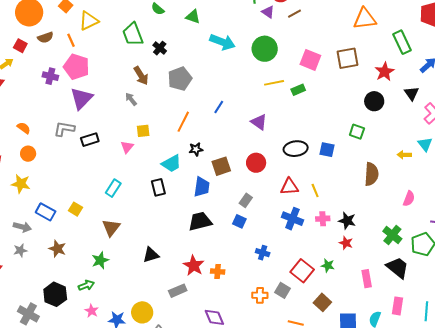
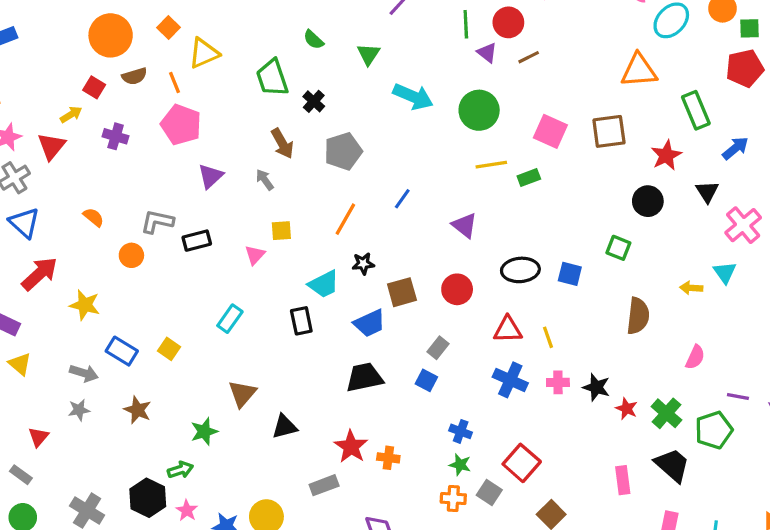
green triangle: (193, 17) -> (369, 54), turned 42
purple cross: (50, 76) -> (116, 136), moved
purple triangle: (81, 98) -> (211, 176), moved, size x0.7
orange circle: (28, 154) -> (131, 255), moved
blue trapezoid: (202, 187) -> (370, 323), turned 55
brown triangle: (111, 228) -> (242, 394), moved
red star: (346, 243) -> (627, 409), moved
green star: (328, 265) -> (460, 465), moved
black hexagon: (55, 294) -> (148, 498), moved

